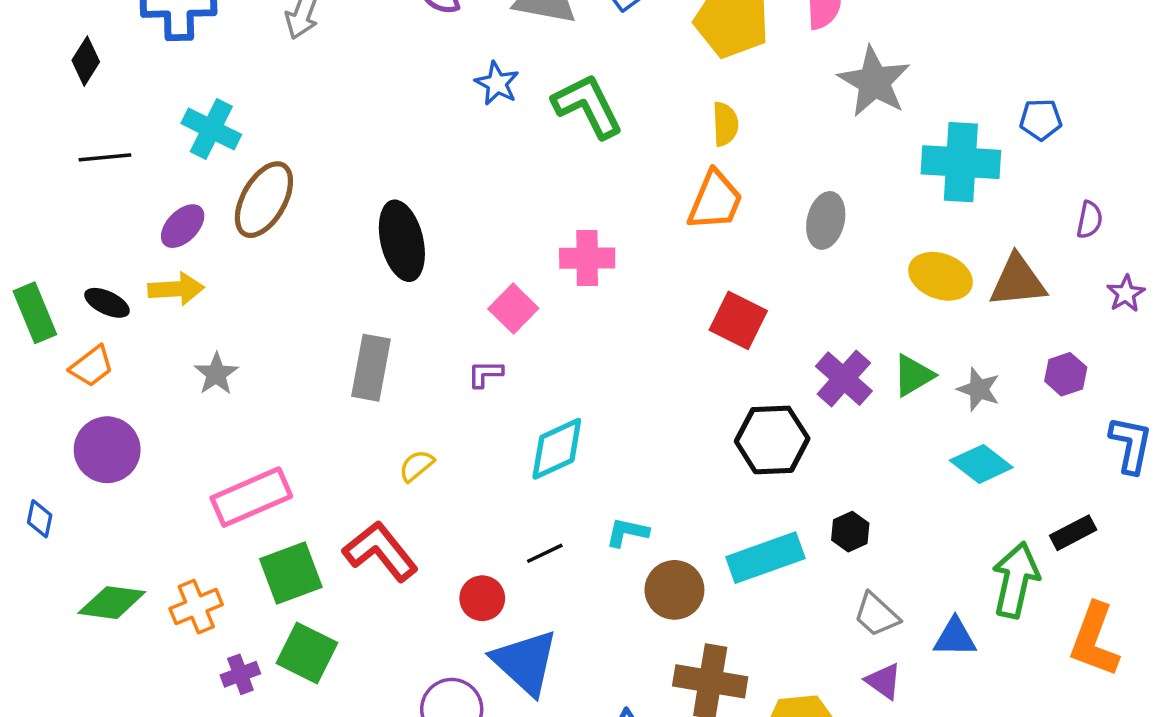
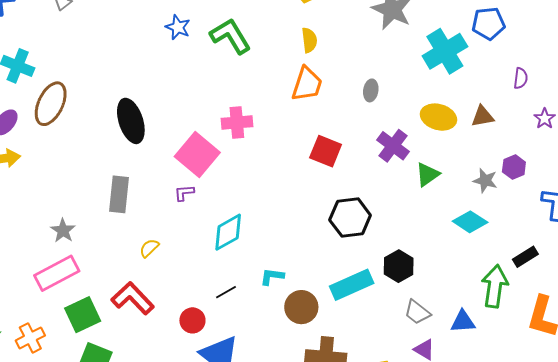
blue pentagon: (1041, 120) -> (488, 23), size x1.4
cyan cross: (961, 162) -> (445, 51), turned -30
gray ellipse: (826, 220) -> (371, 90), size x0.7
brown triangle: (1018, 281) -> (483, 116), size x0.7
pink square: (513, 309) -> (197, 154), size x1.6
gray star: (216, 374) -> (63, 231), moved
purple cross: (844, 379) -> (393, 146), moved
gray star: (979, 389) -> (485, 181), moved
black hexagon: (850, 532) -> (399, 266), size x1.4

